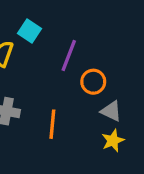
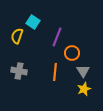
gray triangle: (111, 111) -> (83, 71), turned 32
orange line: (52, 124) -> (55, 72), moved

